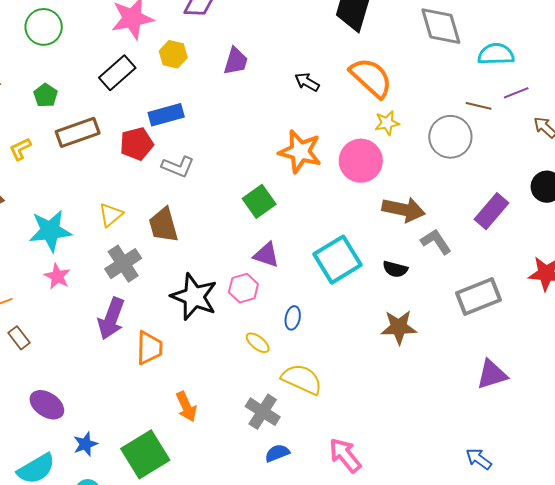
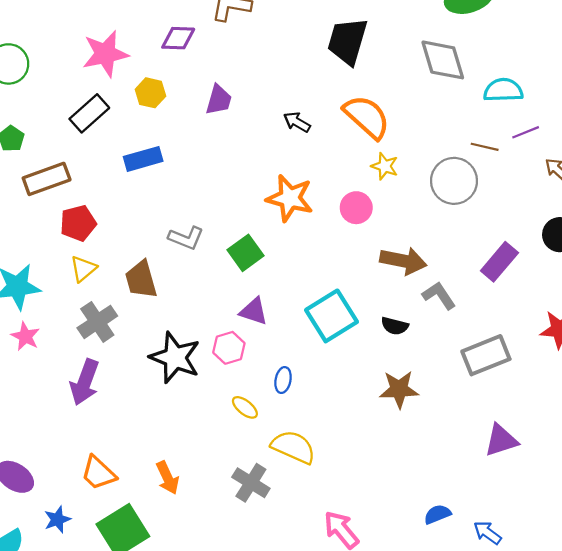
yellow star: (387, 123) -> (385, 166), turned 30
red pentagon: (137, 144) -> (78, 223), moved
pink circle: (361, 161) -> (356, 208), size x0.7
gray L-shape: (178, 167) -> (186, 238), moved
orange trapezoid: (149, 348) -> (98, 473), moved, turned 132
blue semicircle: (277, 453) -> (437, 514), moved

